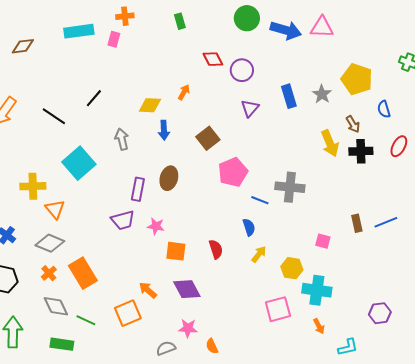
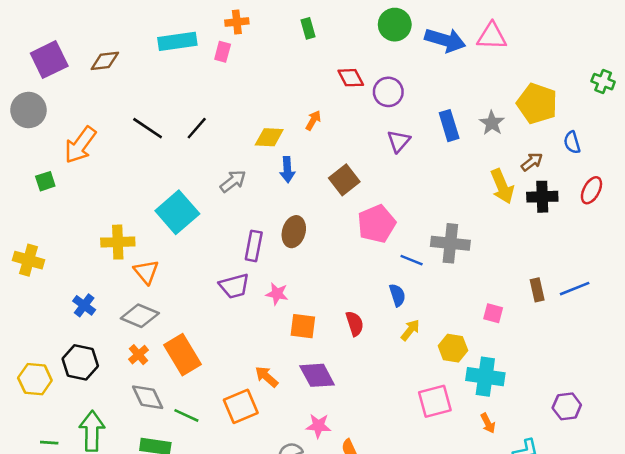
black line: (54, 116) -> (148, 128), moved
brown arrow: (353, 124) -> (532, 162), turned -96
gray arrow: (122, 139) -> (233, 181), turned 65

